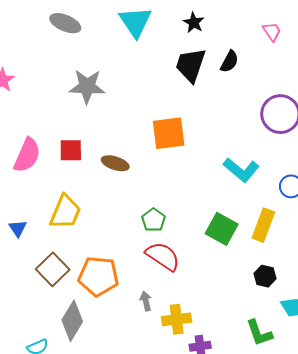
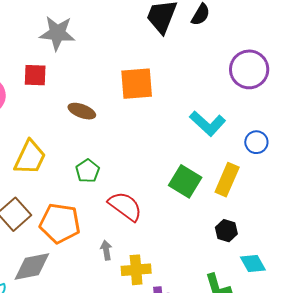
red square: (71, 150) -> (35, 75), moved
green pentagon: (153, 220) -> (88, 171), moved
gray diamond: (72, 321) -> (32, 267), turned 45

